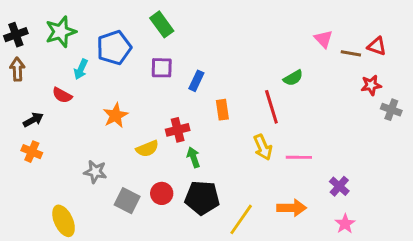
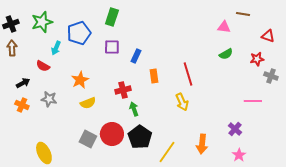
green rectangle: (162, 24) -> (112, 17), turned 54
pink triangle: (323, 39) -> (224, 27), turned -40
red triangle: (377, 46) -> (268, 36), moved
brown line: (351, 53) -> (243, 14), moved
green semicircle: (293, 78) -> (226, 54), moved
yellow semicircle: (147, 149) -> (88, 103), moved
pink line: (299, 157) -> (253, 101), moved
gray star: (95, 172) -> (49, 99), moved
red circle: (162, 193) -> (112, 134), size x1.5
black pentagon: (202, 198) -> (140, 137), turned 30
orange arrow: (292, 208) -> (202, 144), turned 96

